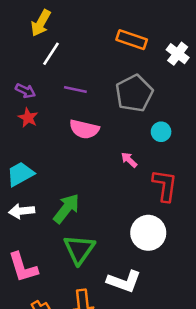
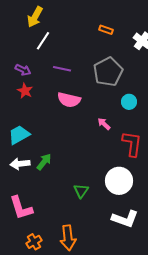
orange rectangle: (132, 40) -> (106, 30), size x0.6
green arrow: (66, 208) -> (44, 162), moved, size x0.7
green triangle: (79, 249) -> (81, 191), moved, size x0.6
white L-shape: (124, 281) -> (125, 219), moved

